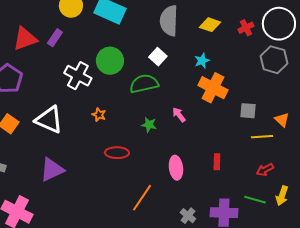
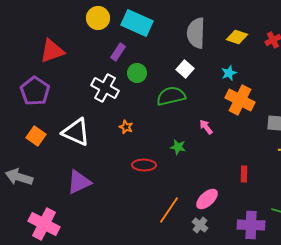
purple rectangle: (55, 38) -> (118, 52), moved
green circle: (110, 61) -> (137, 73), size x0.7
green star: (149, 125) -> (178, 147), moved
pink ellipse: (176, 168) -> (207, 199), moved, turned 55
gray cross: (188, 216) -> (200, 225), moved

